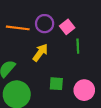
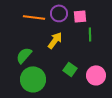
pink square: (67, 27) -> (80, 16), turned 32
green square: (56, 84) -> (70, 69), turned 32

